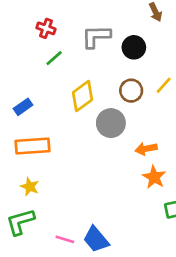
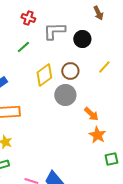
red cross: (46, 28) -> (28, 18), moved
brown circle: (131, 91) -> (70, 71), moved
orange arrow: (146, 149) -> (91, 114), turned -126

